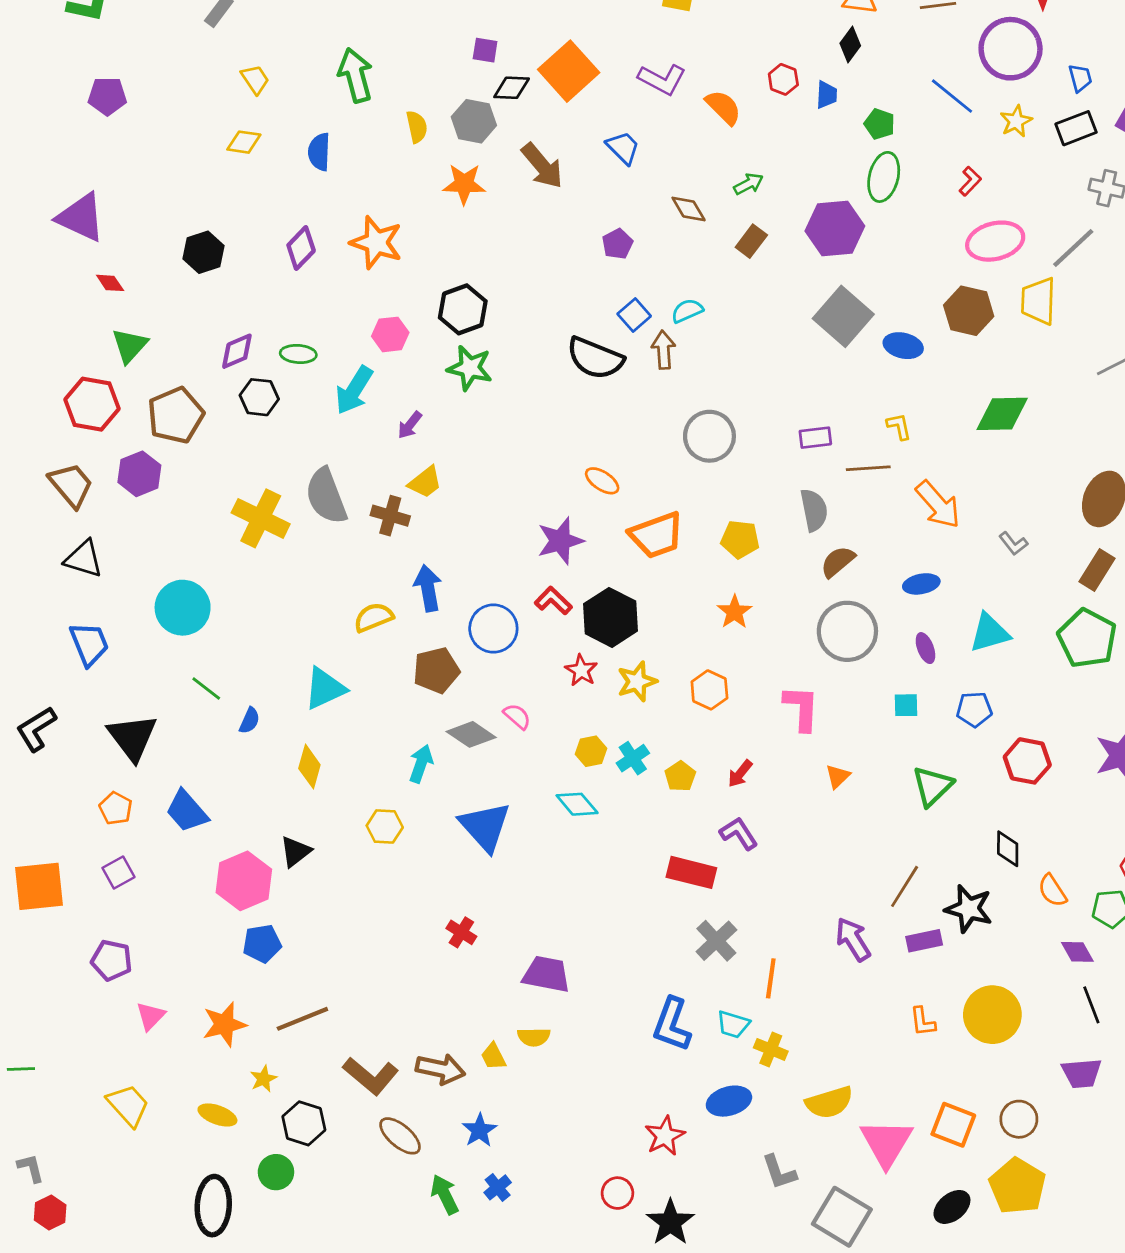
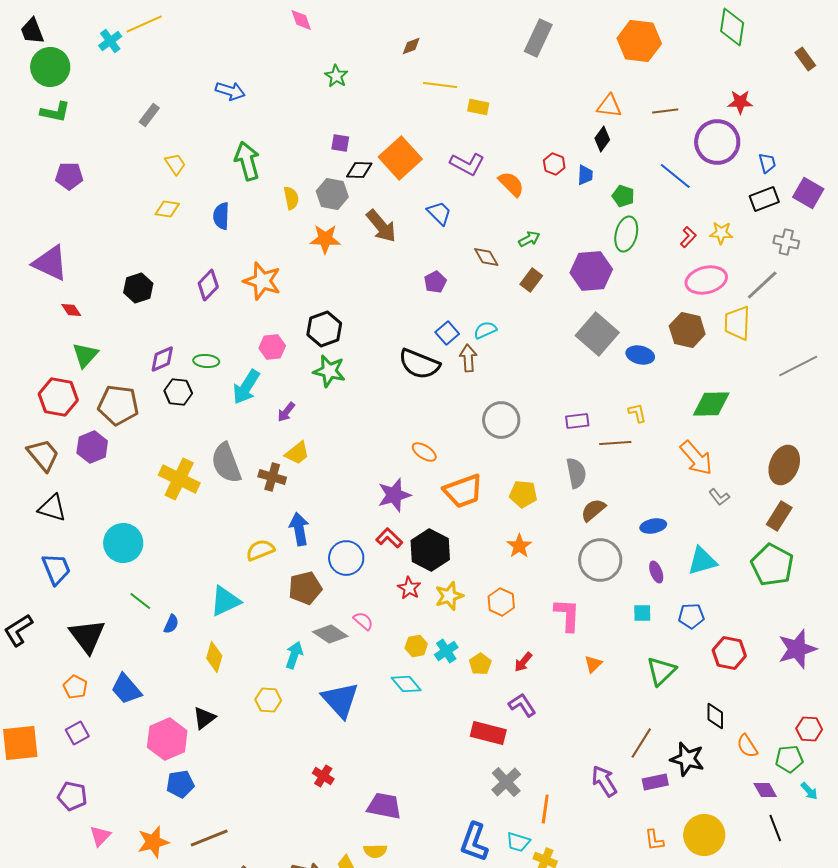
yellow star: (1016, 121) -> (721, 233), moved, turned 30
brown pentagon: (176, 415) -> (118, 405), turned 30
orange arrow: (938, 505) -> (696, 458), moved

